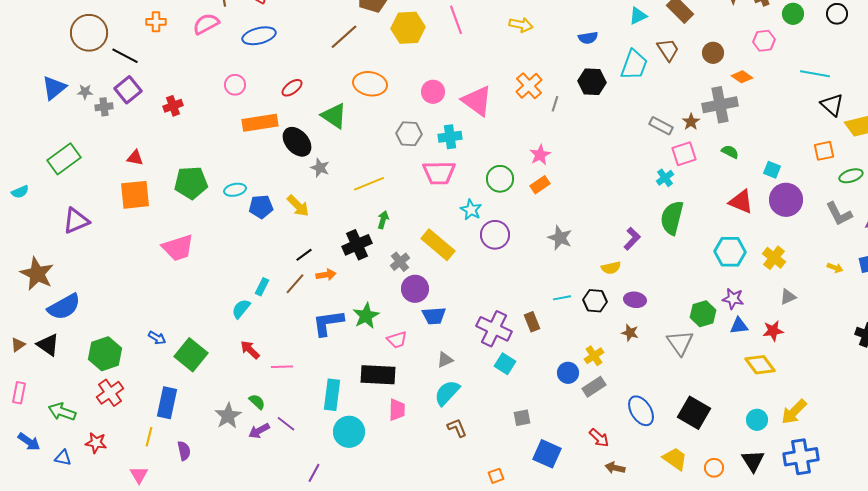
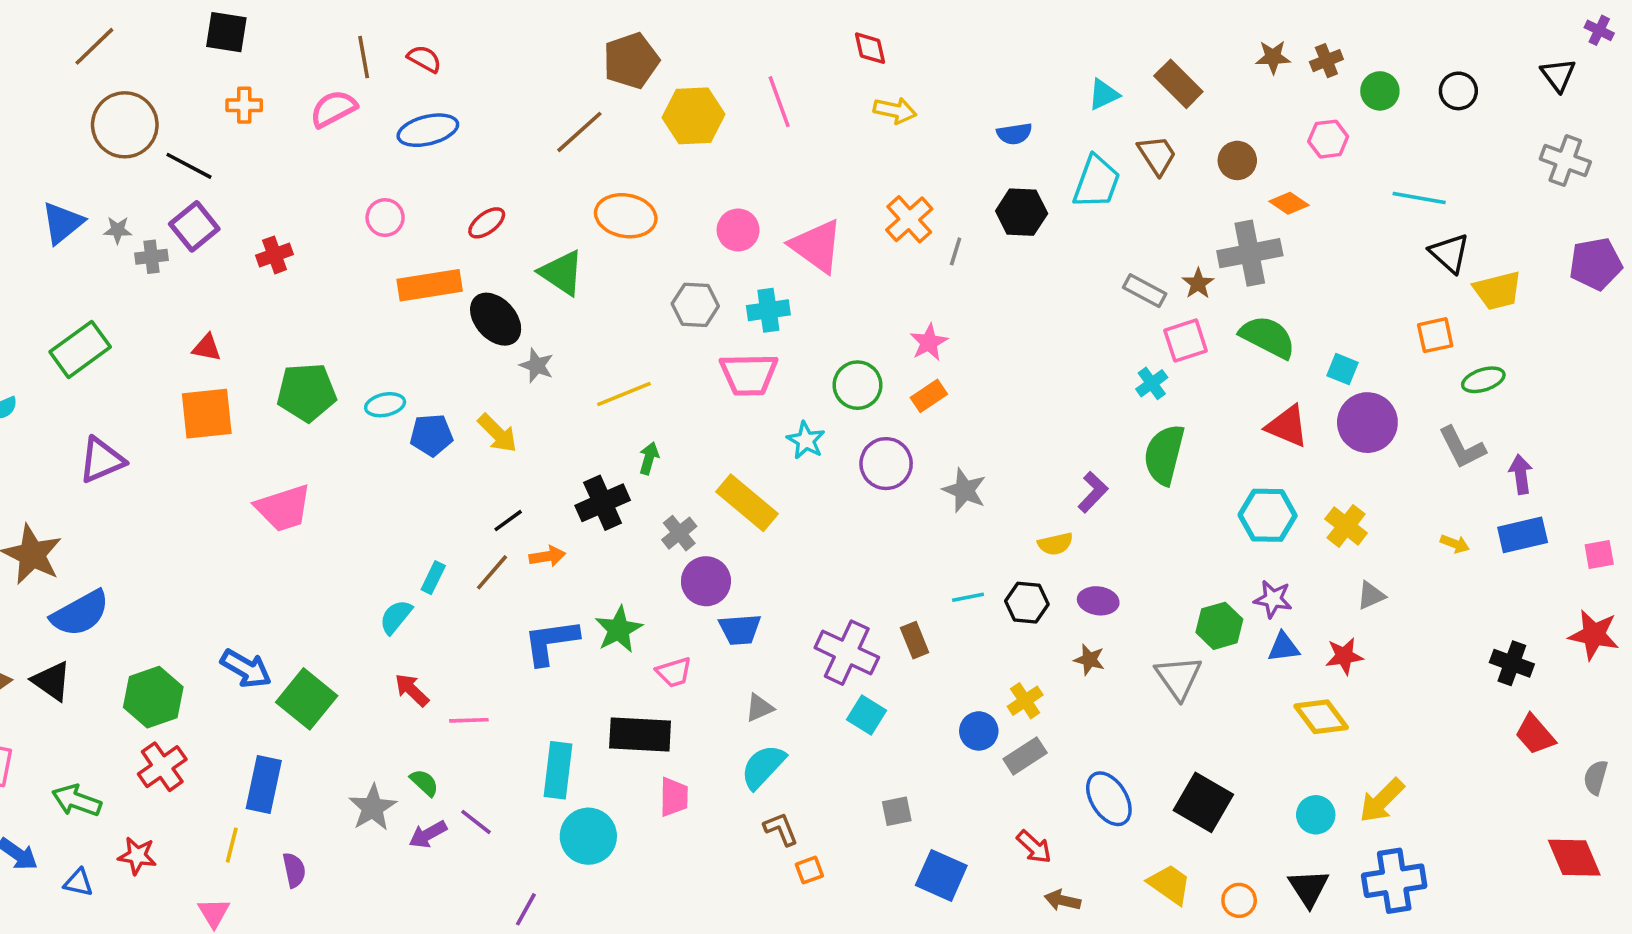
green semicircle: (730, 152) -> (1268, 337), size x1.8
purple circle: (495, 235) -> (886, 464), moved
blue arrow: (157, 338) -> (246, 669), size x1.6
orange square: (496, 476) -> (809, 870), moved

